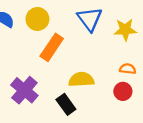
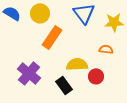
orange semicircle: (128, 69) -> (106, 49), moved
red circle: (123, 91) -> (96, 76), moved

